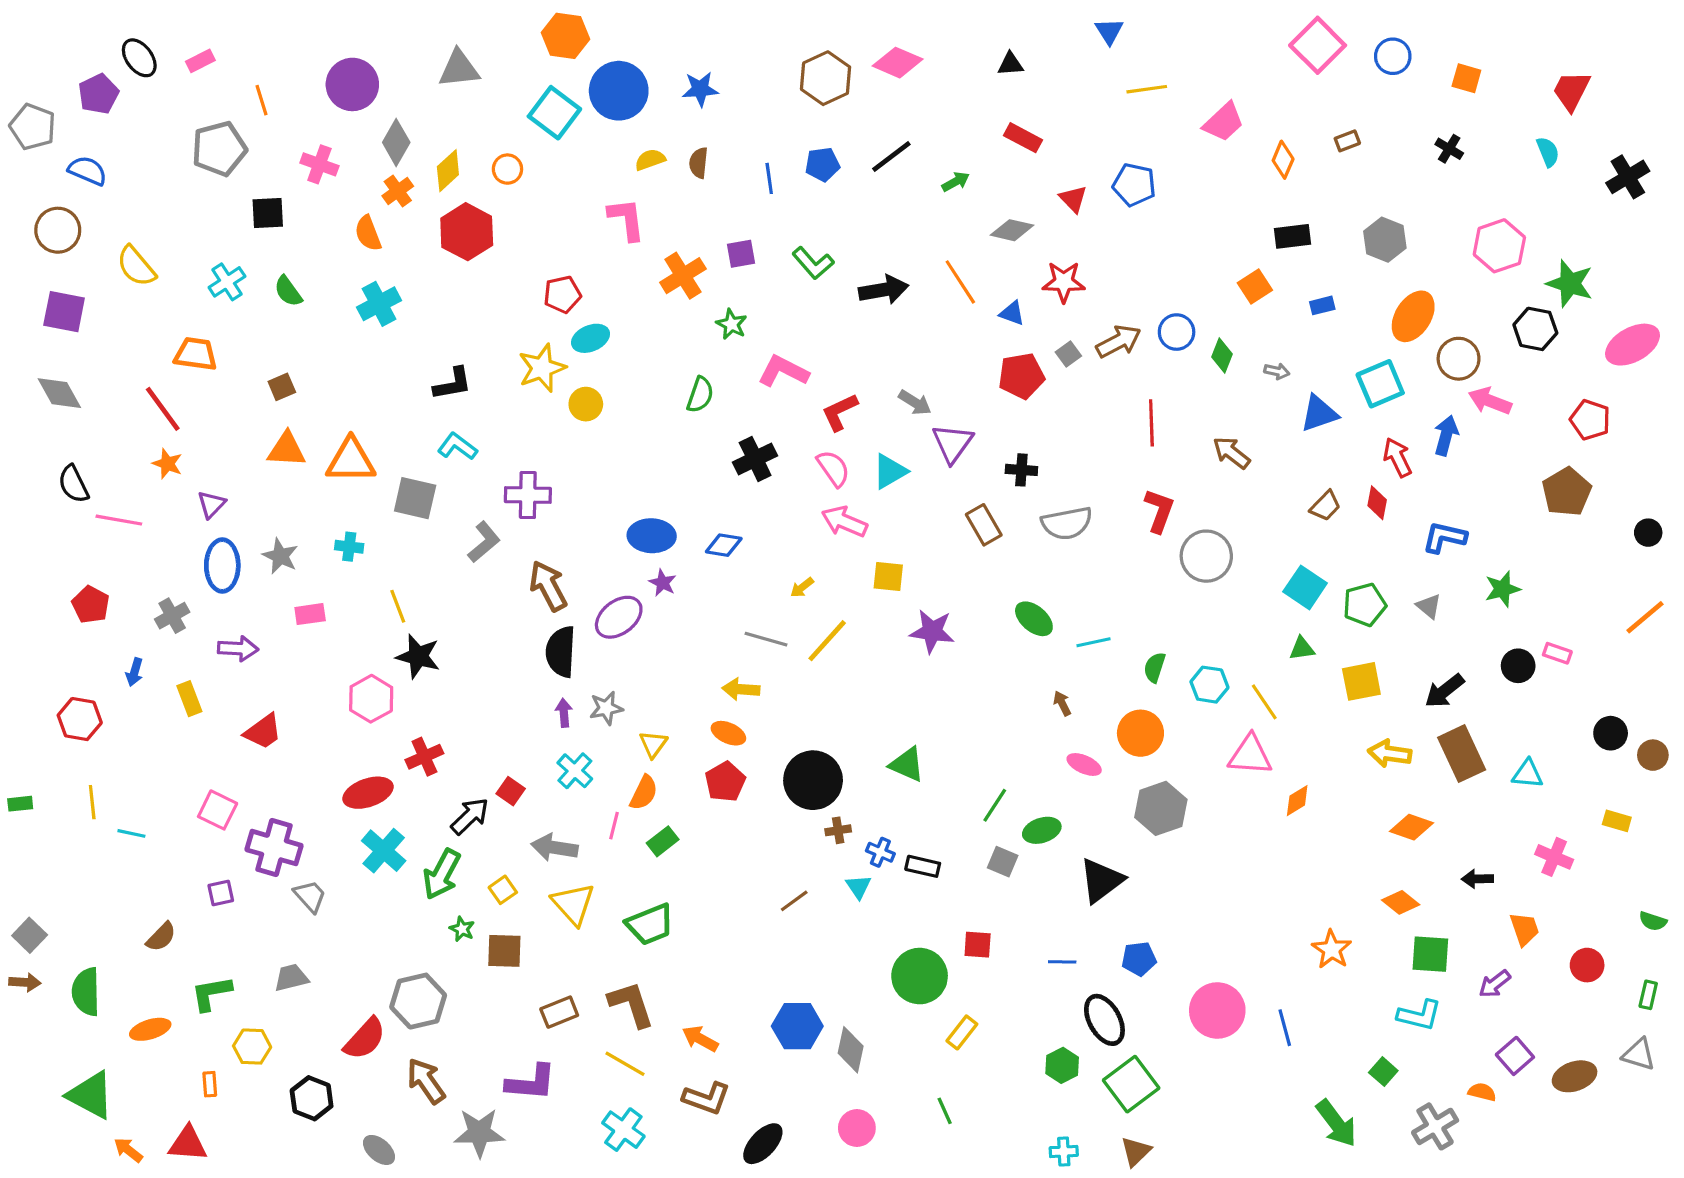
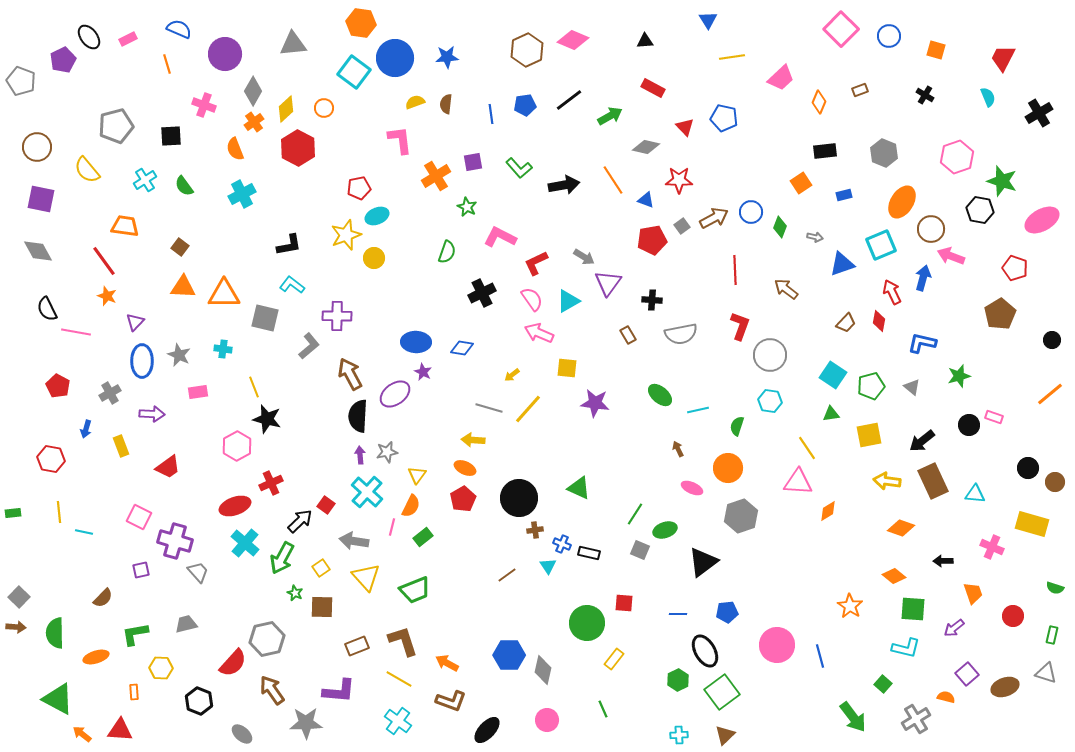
gray pentagon: (219, 149) -> (116, 126), moved
blue semicircle: (88, 171) -> (179, 29), moved
green arrow: (956, 182) -> (610, 116), size x1.4
brown square: (282, 387) -> (180, 247), turned -30
brown rectangle: (984, 525) -> (628, 335), size x0.7
cyan hexagon: (1209, 685) -> (770, 401), moved
cyan cross: (575, 771) -> (367, 492), size x1.4
yellow rectangle: (1617, 821) -> (1032, 524), size x1.8

